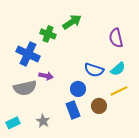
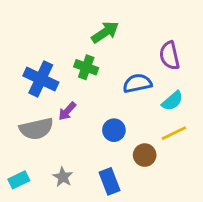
green cross: (48, 34) -> (86, 67), moved
blue semicircle: (94, 70) -> (137, 83), moved, turned 150
purple arrow: (46, 76) -> (67, 111), turned 120
blue rectangle: (73, 110) -> (110, 181), moved

